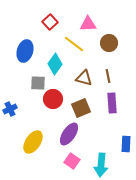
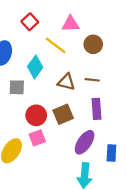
brown line: (108, 76) -> (92, 80), turned -72
red circle: (53, 99) -> (36, 115), moved
purple ellipse: (69, 134) -> (85, 142), moved
pink square: (72, 161) -> (37, 138), moved, turned 35

